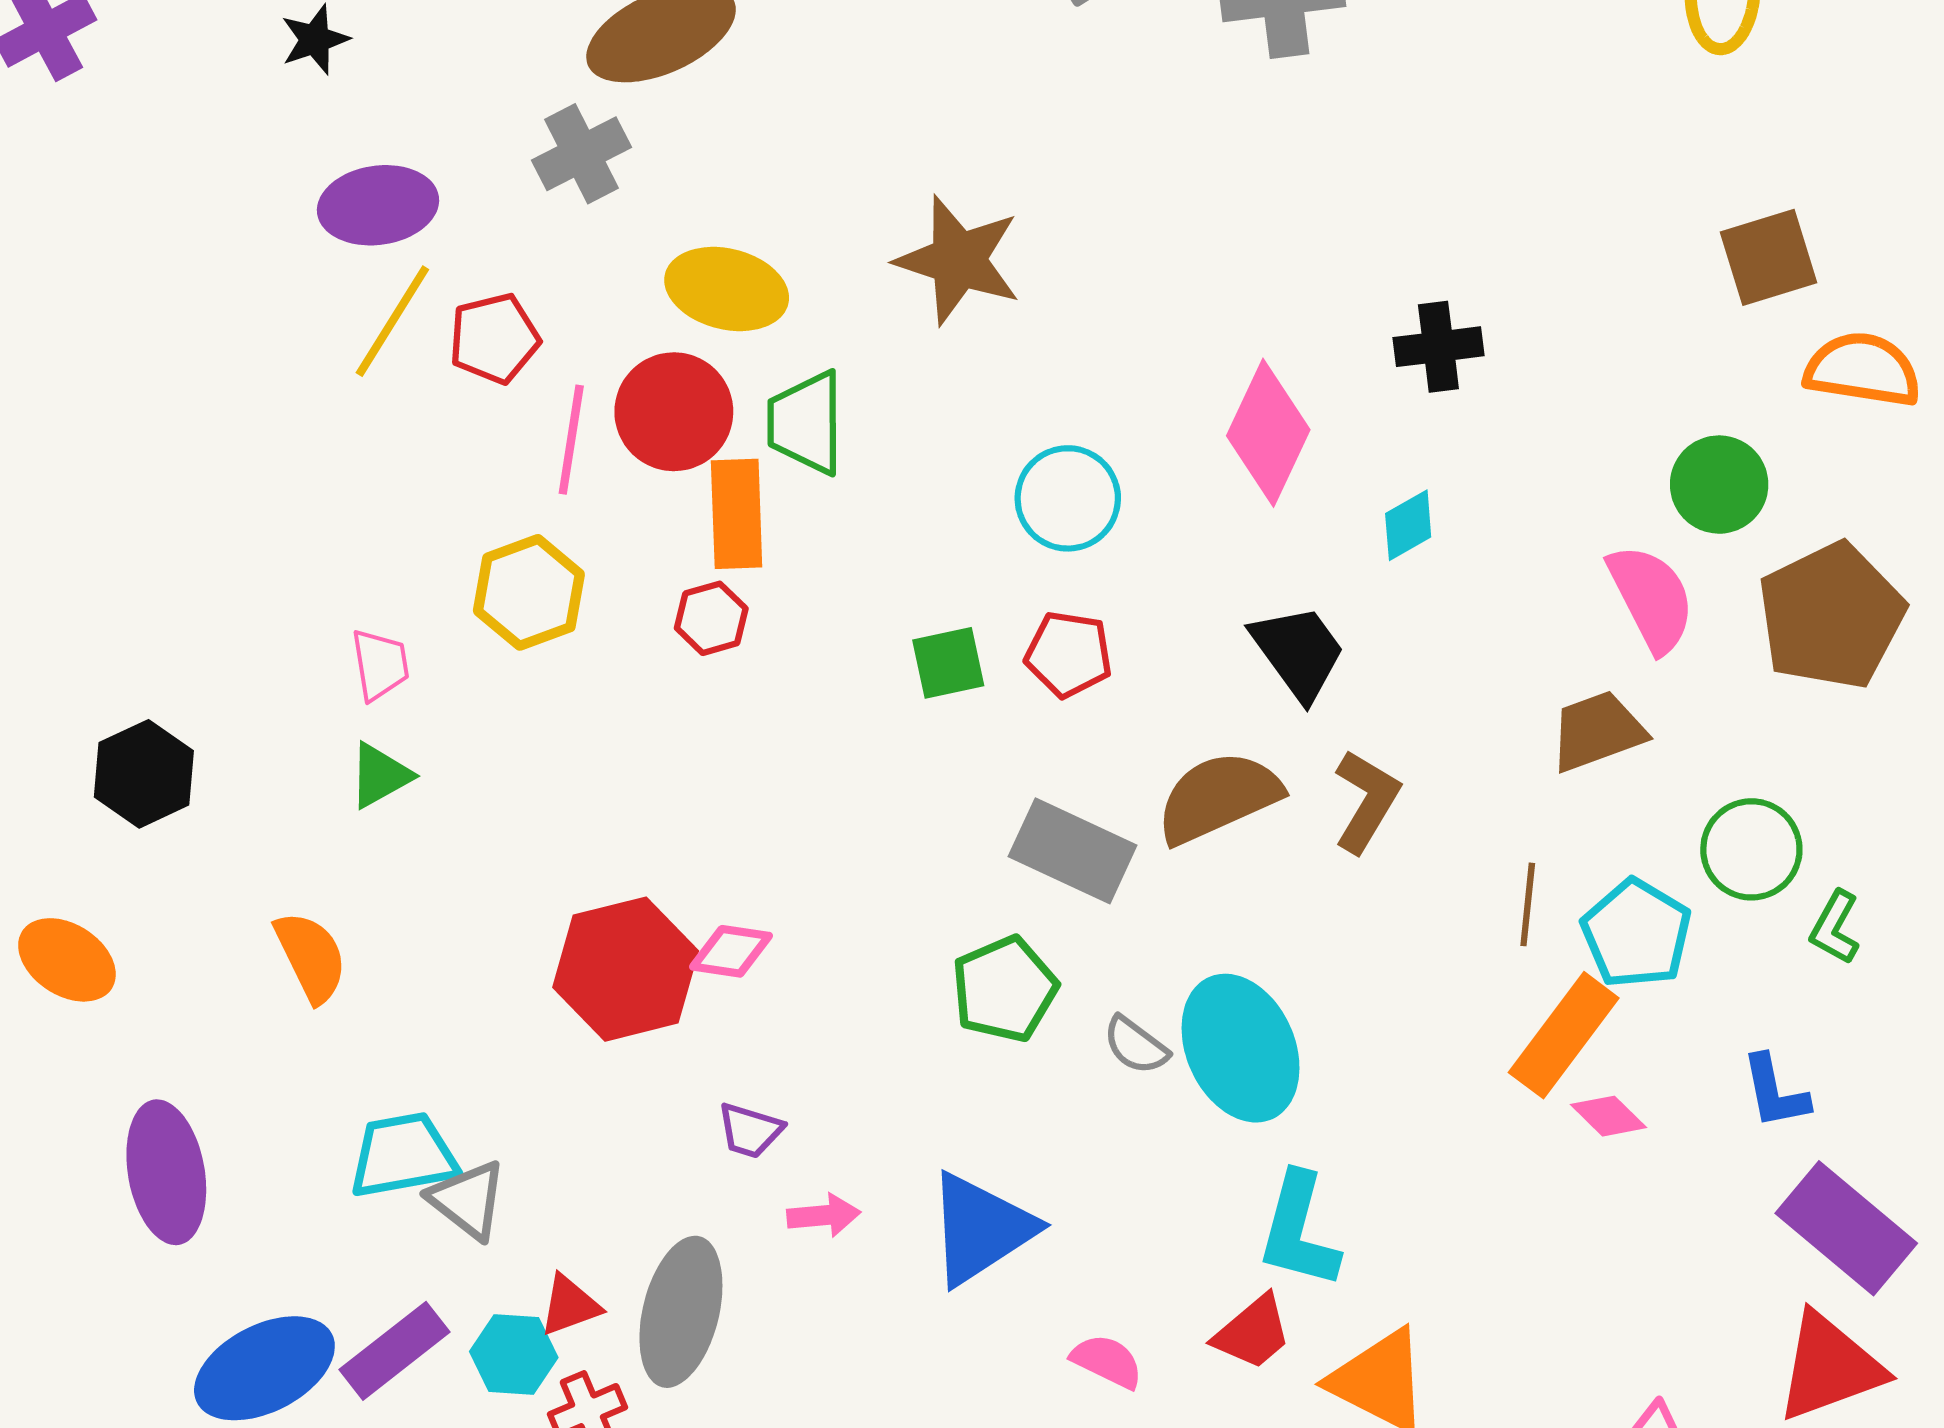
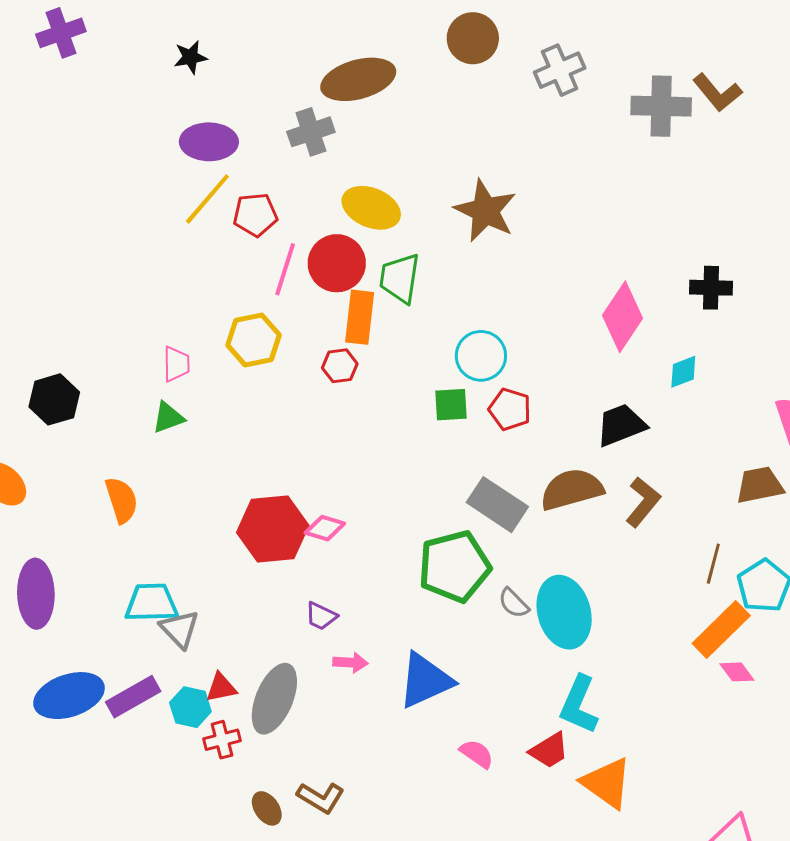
cyan circle: (1068, 498) -> (481, 356), moved
black trapezoid: (1298, 652) -> (621, 425), turned -84
green pentagon: (1004, 989) -> (454, 566), size x1.4

